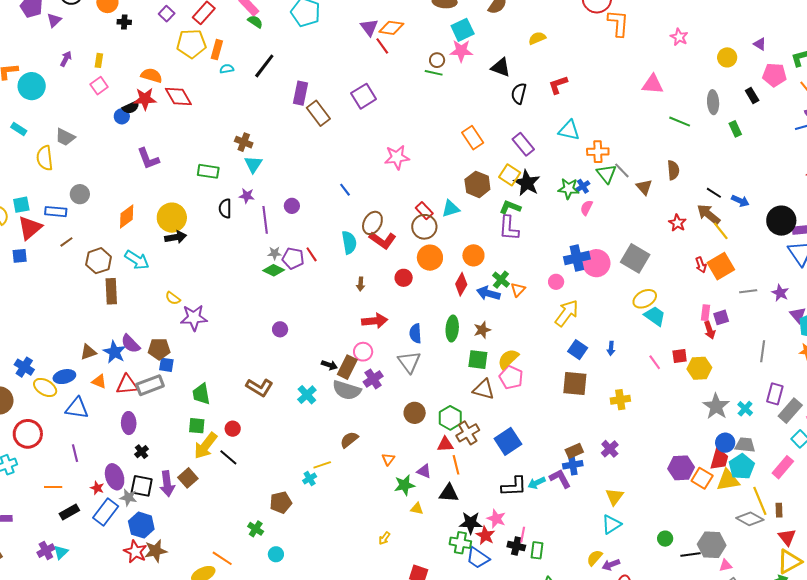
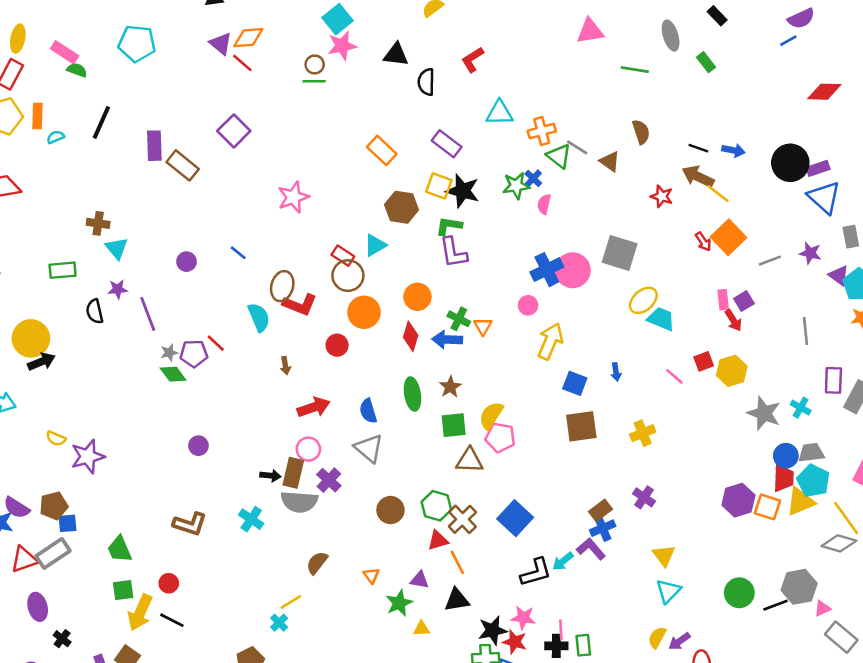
purple circle: (292, 206) -> (186, 262), moved
green diamond: (274, 270) -> (173, 374), turned 40
green circle: (665, 539) -> (739, 593), size x1.5

